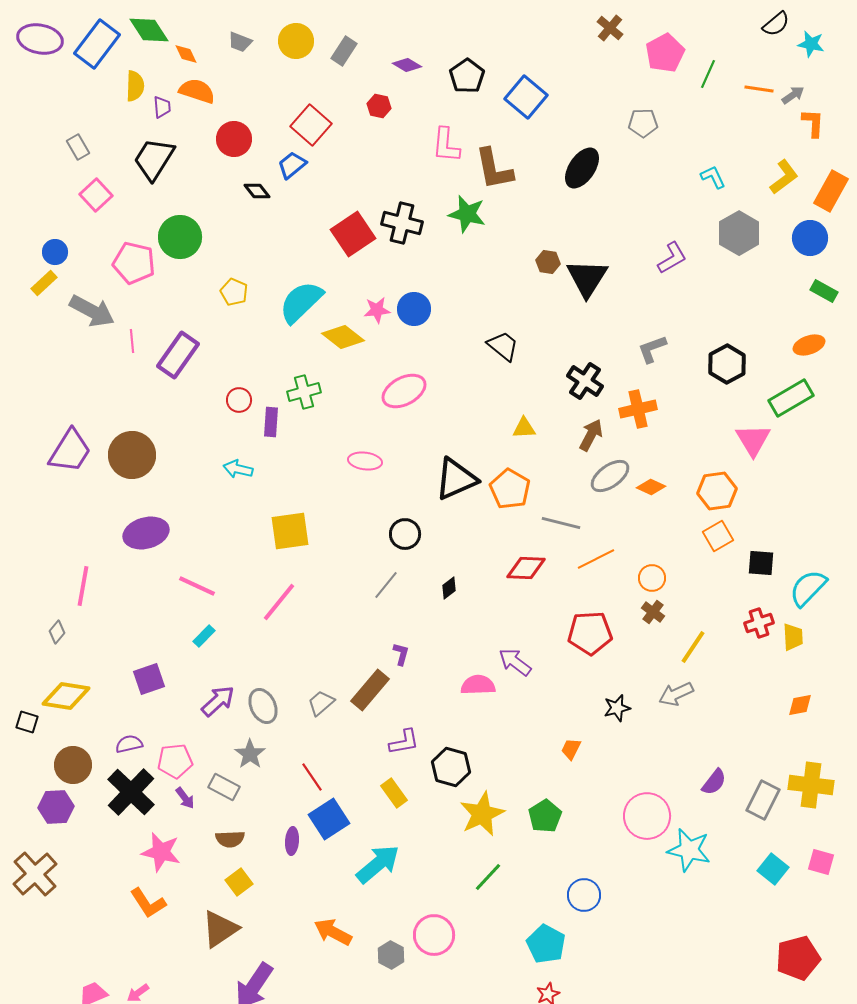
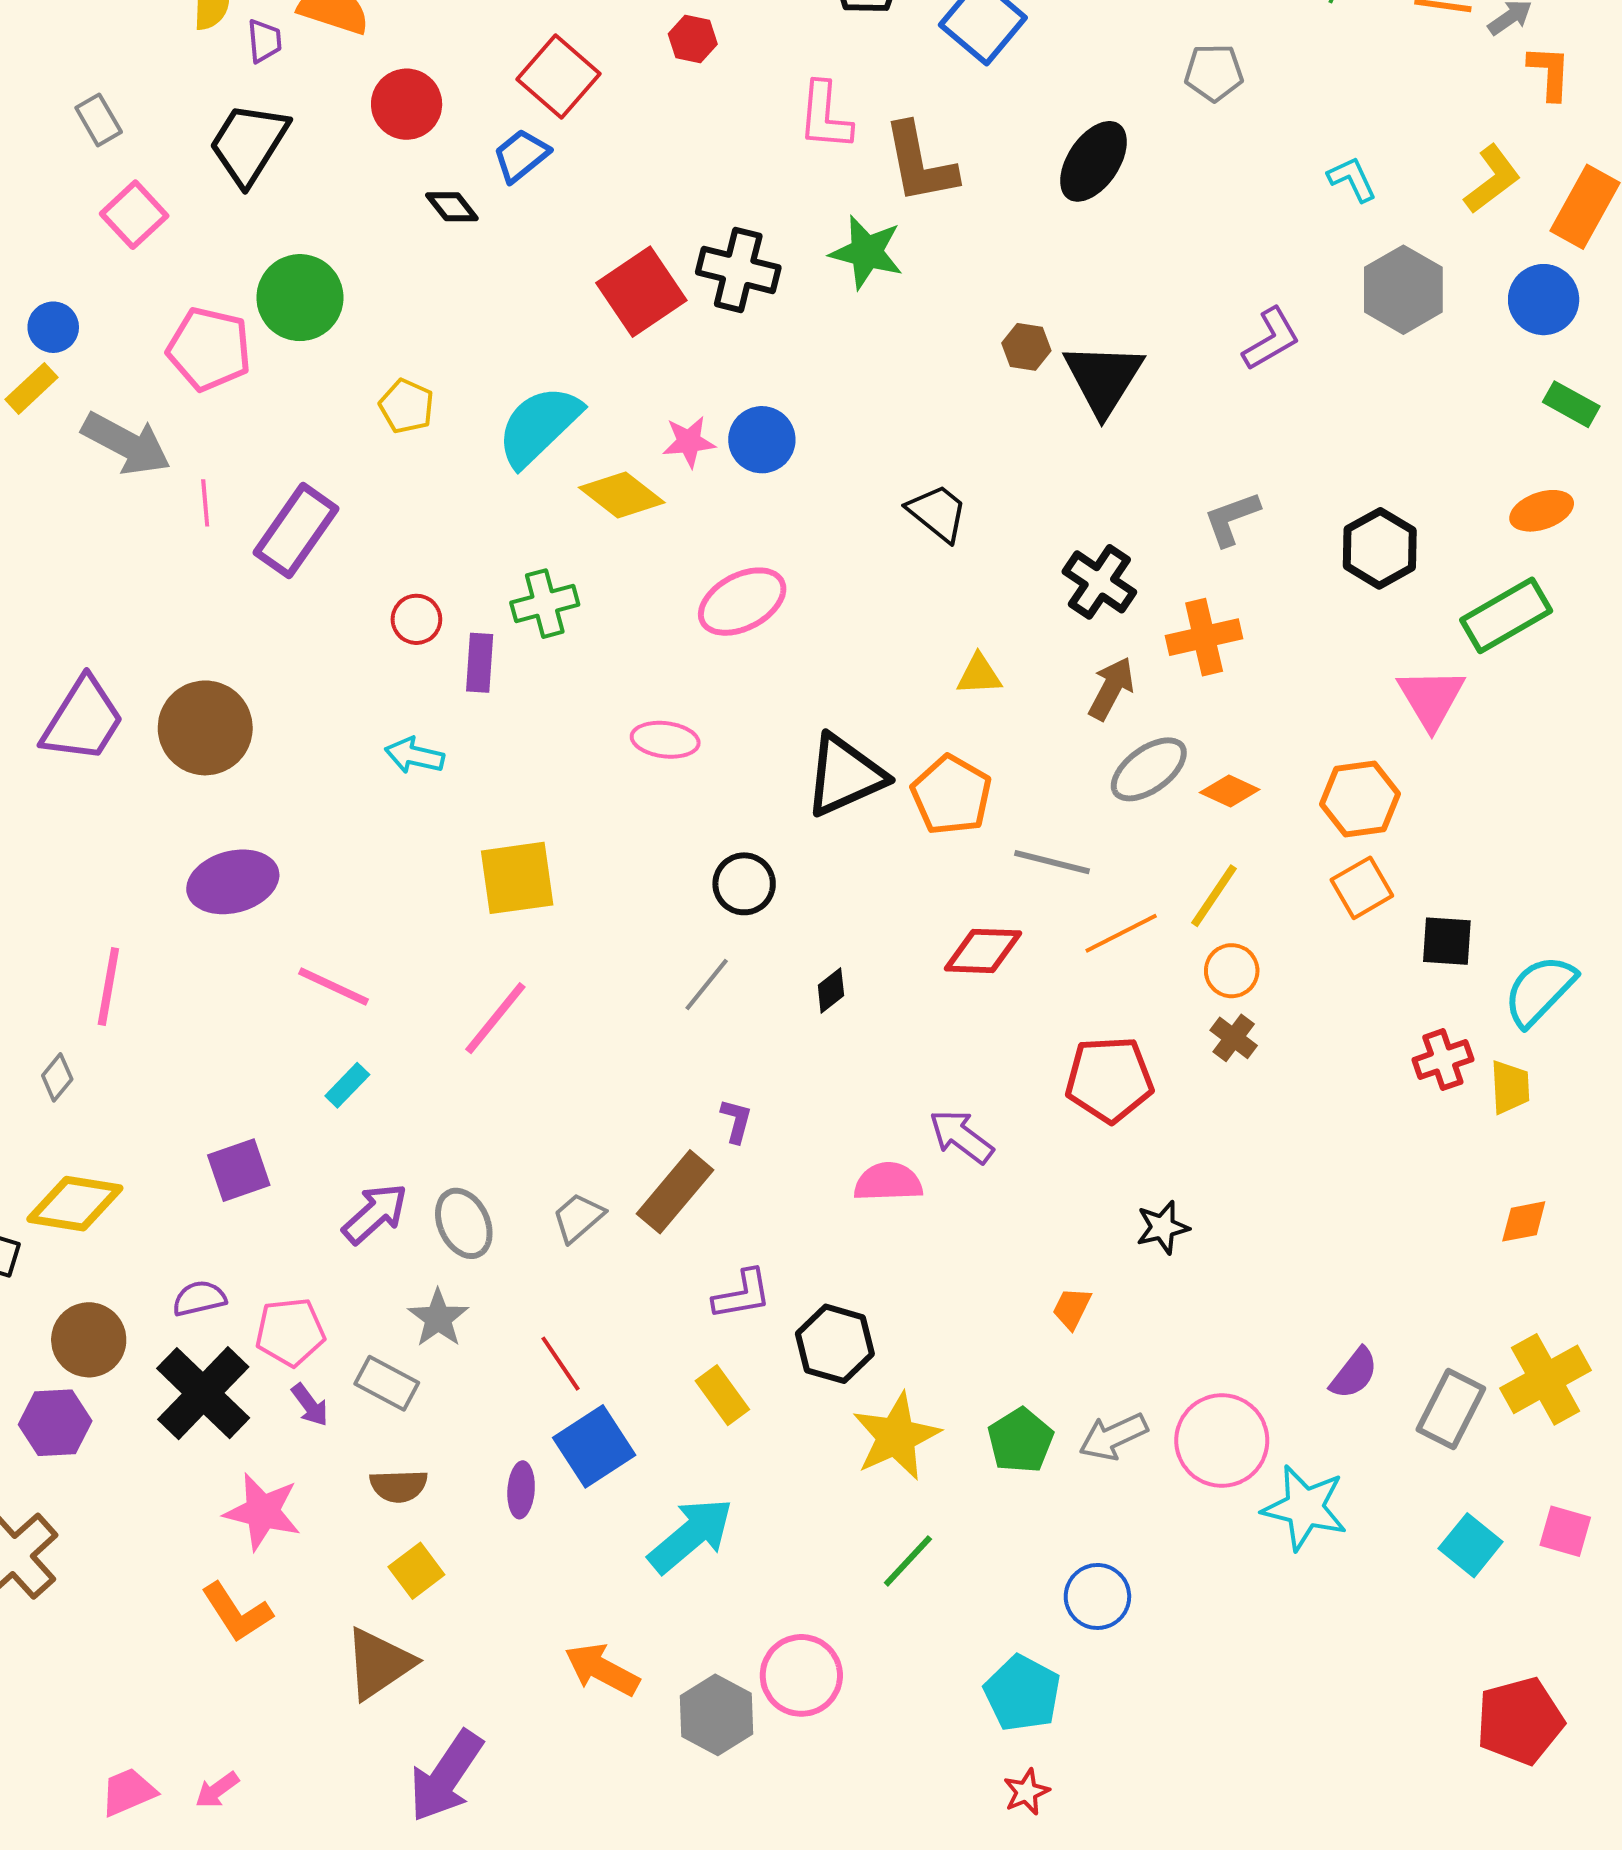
yellow line: (693, 647) -> (1214, 896), moved
gray arrow: (676, 694) -> (1113, 1437), moved
yellow cross: (811, 785) -> (1546, 1379), turned -36
gray hexagon: (391, 955) -> (716, 1715), size x1.4

